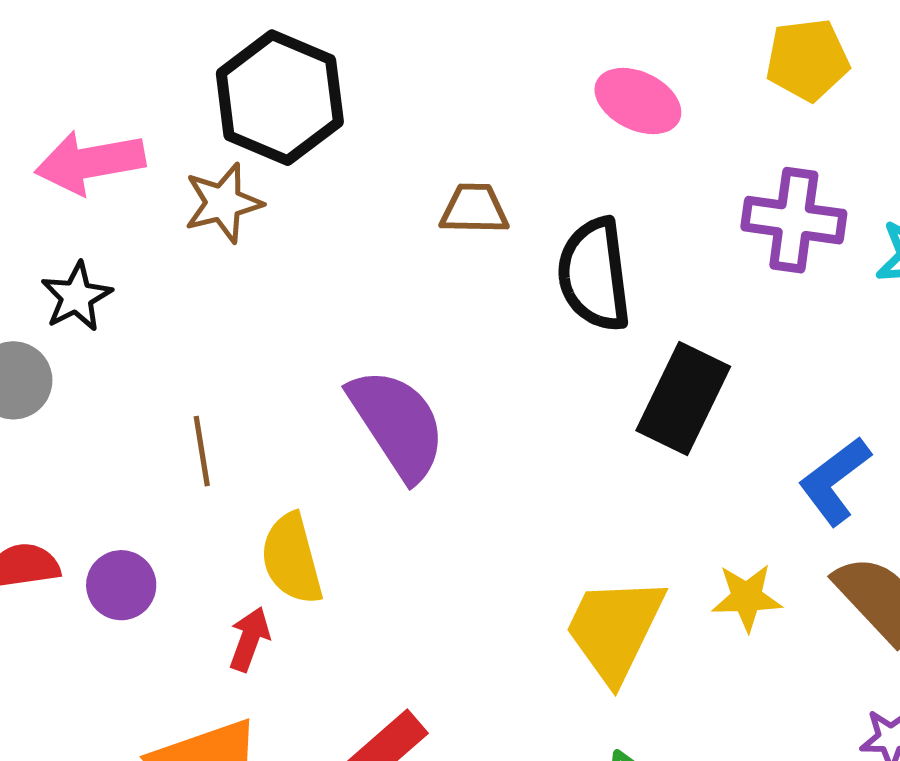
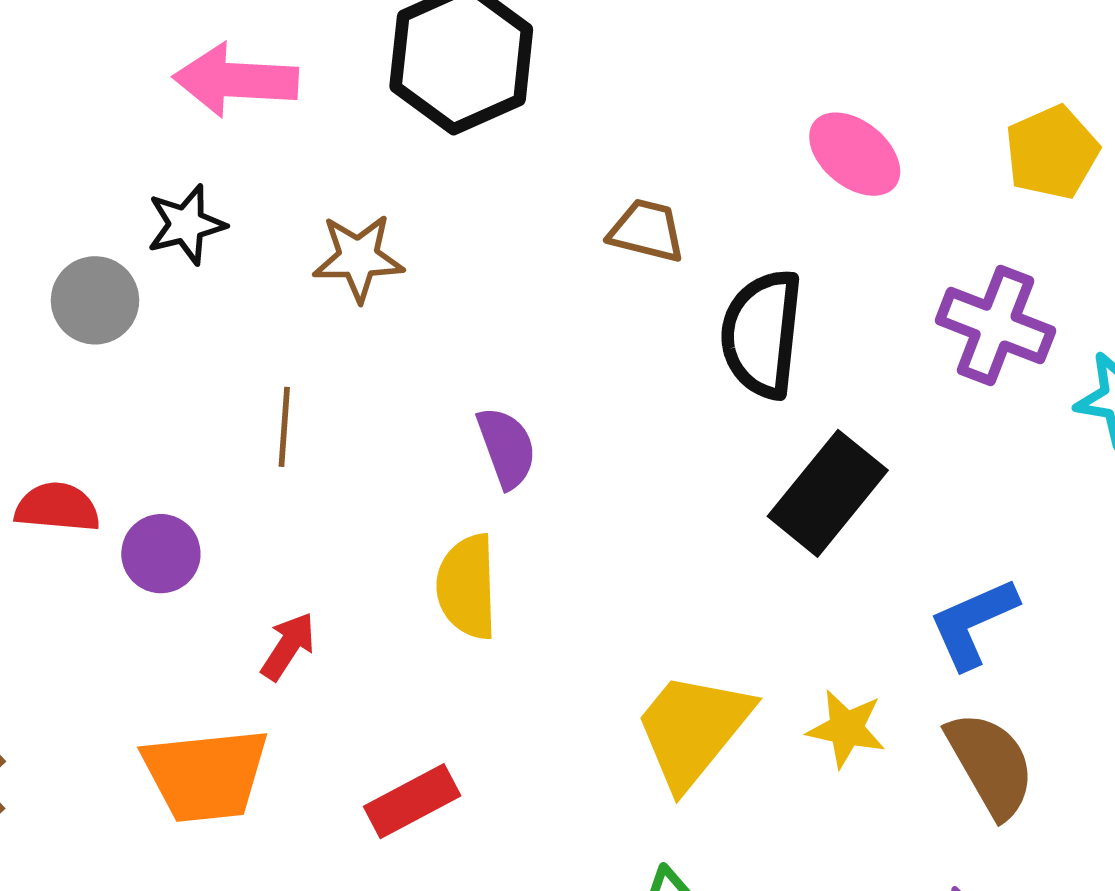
yellow pentagon: (807, 60) -> (1052, 152), turned -30
brown star: (223, 203) -> (358, 258), moved
purple semicircle: (397, 424) -> (507, 448), size x0.6
yellow semicircle: (292, 559) -> (467, 587), moved

